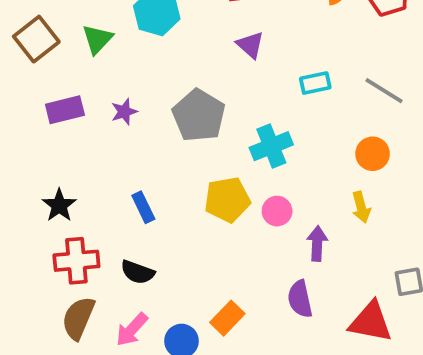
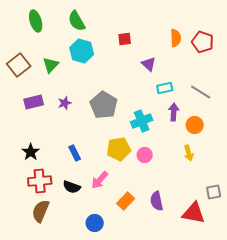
purple triangle: (250, 45) -> (149, 64), moved
purple arrow: (317, 244) -> (174, 112), moved
orange rectangle: (227, 318) -> (126, 201), moved
pink arrow: (132, 329) -> (100, 180), moved

